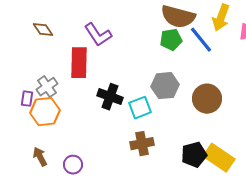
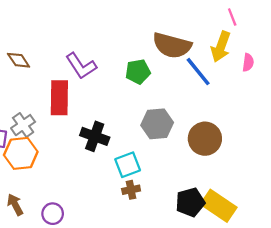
green pentagon: (171, 40) -> (138, 72), moved
cyan square: (140, 108) -> (128, 165), moved
brown cross: (142, 144) -> (131, 190), size x0.7

